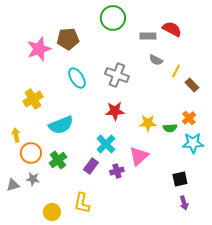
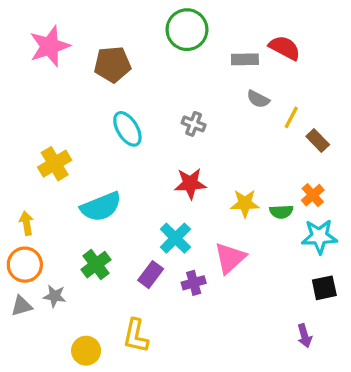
pink star: (39, 49) -> (50, 46), moved
gray cross: (117, 75) -> (194, 124), size x0.6
orange circle: (31, 153) -> (25, 265), moved
black square: (180, 179) -> (324, 288), moved

